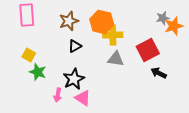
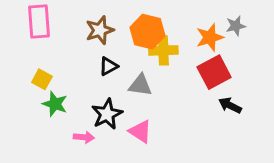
orange star: (174, 26) -> (210, 37), moved
gray triangle: (116, 59) -> (140, 85), moved
pink arrow: (58, 95) -> (84, 137), turned -96
pink triangle: (83, 98) -> (140, 131), moved

